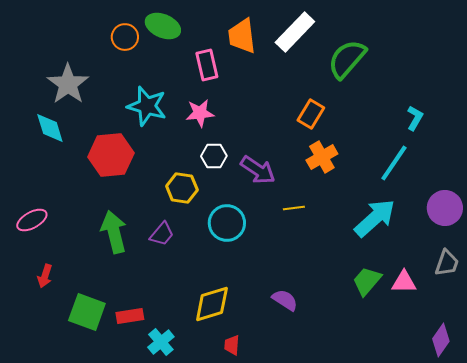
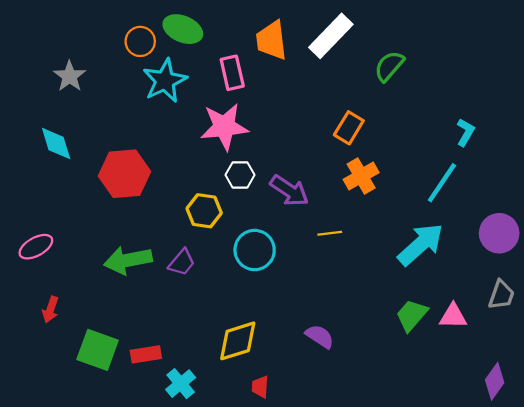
green semicircle: (347, 59) -> (389, 66), size x0.7
gray star: (68, 84) -> (70, 76), moved, size x0.7
cyan star: (147, 106) -> (165, 81), moved, turned 30
pink star: (200, 113) -> (224, 127), size x1.5
green arrow: (114, 232) -> (128, 260), turned -87

